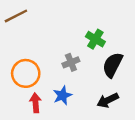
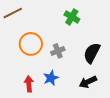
green cross: (95, 39) -> (72, 17), moved
orange circle: (26, 73) -> (31, 44), moved

